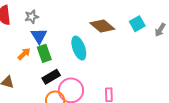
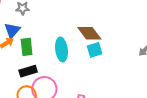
cyan square: (137, 24) -> (95, 50), moved
blue triangle: (39, 36) -> (12, 30), moved

